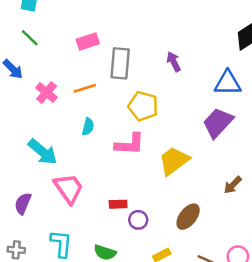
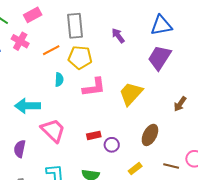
pink rectangle: (88, 42) -> (33, 15), moved
purple arrow: (174, 62) -> (118, 36), moved
pink cross: (47, 93) -> (20, 41), moved
yellow pentagon: (143, 106) -> (80, 57), moved
cyan arrow: (43, 152) -> (28, 106), turned 150

